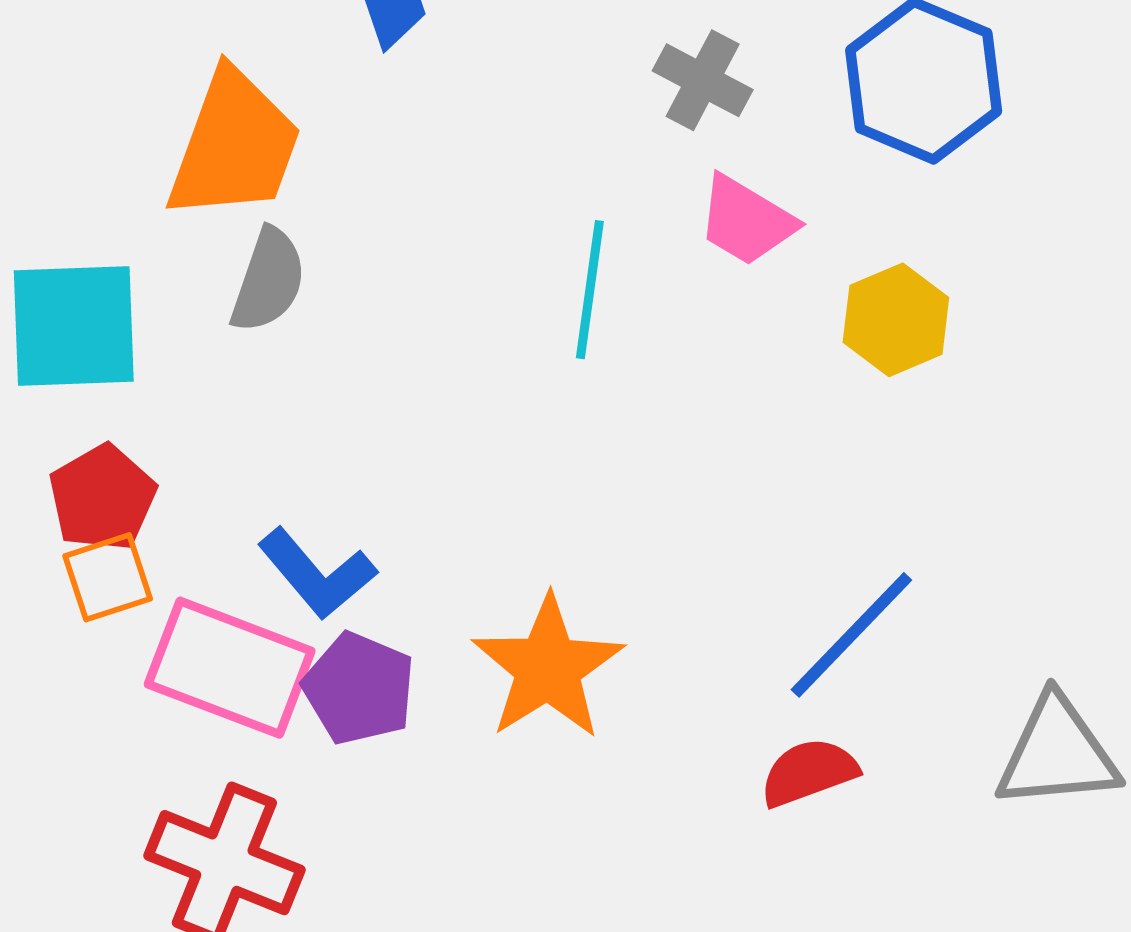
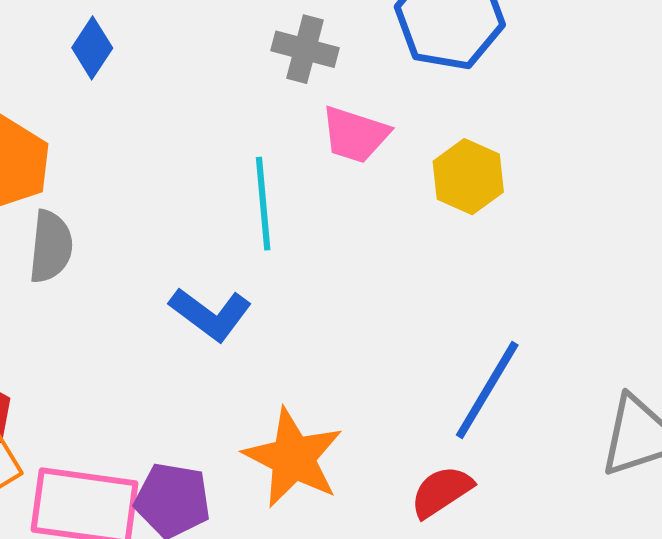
blue L-shape: (317, 574) -> (210, 314), moved
red semicircle: (809, 772) -> (442, 492), moved

